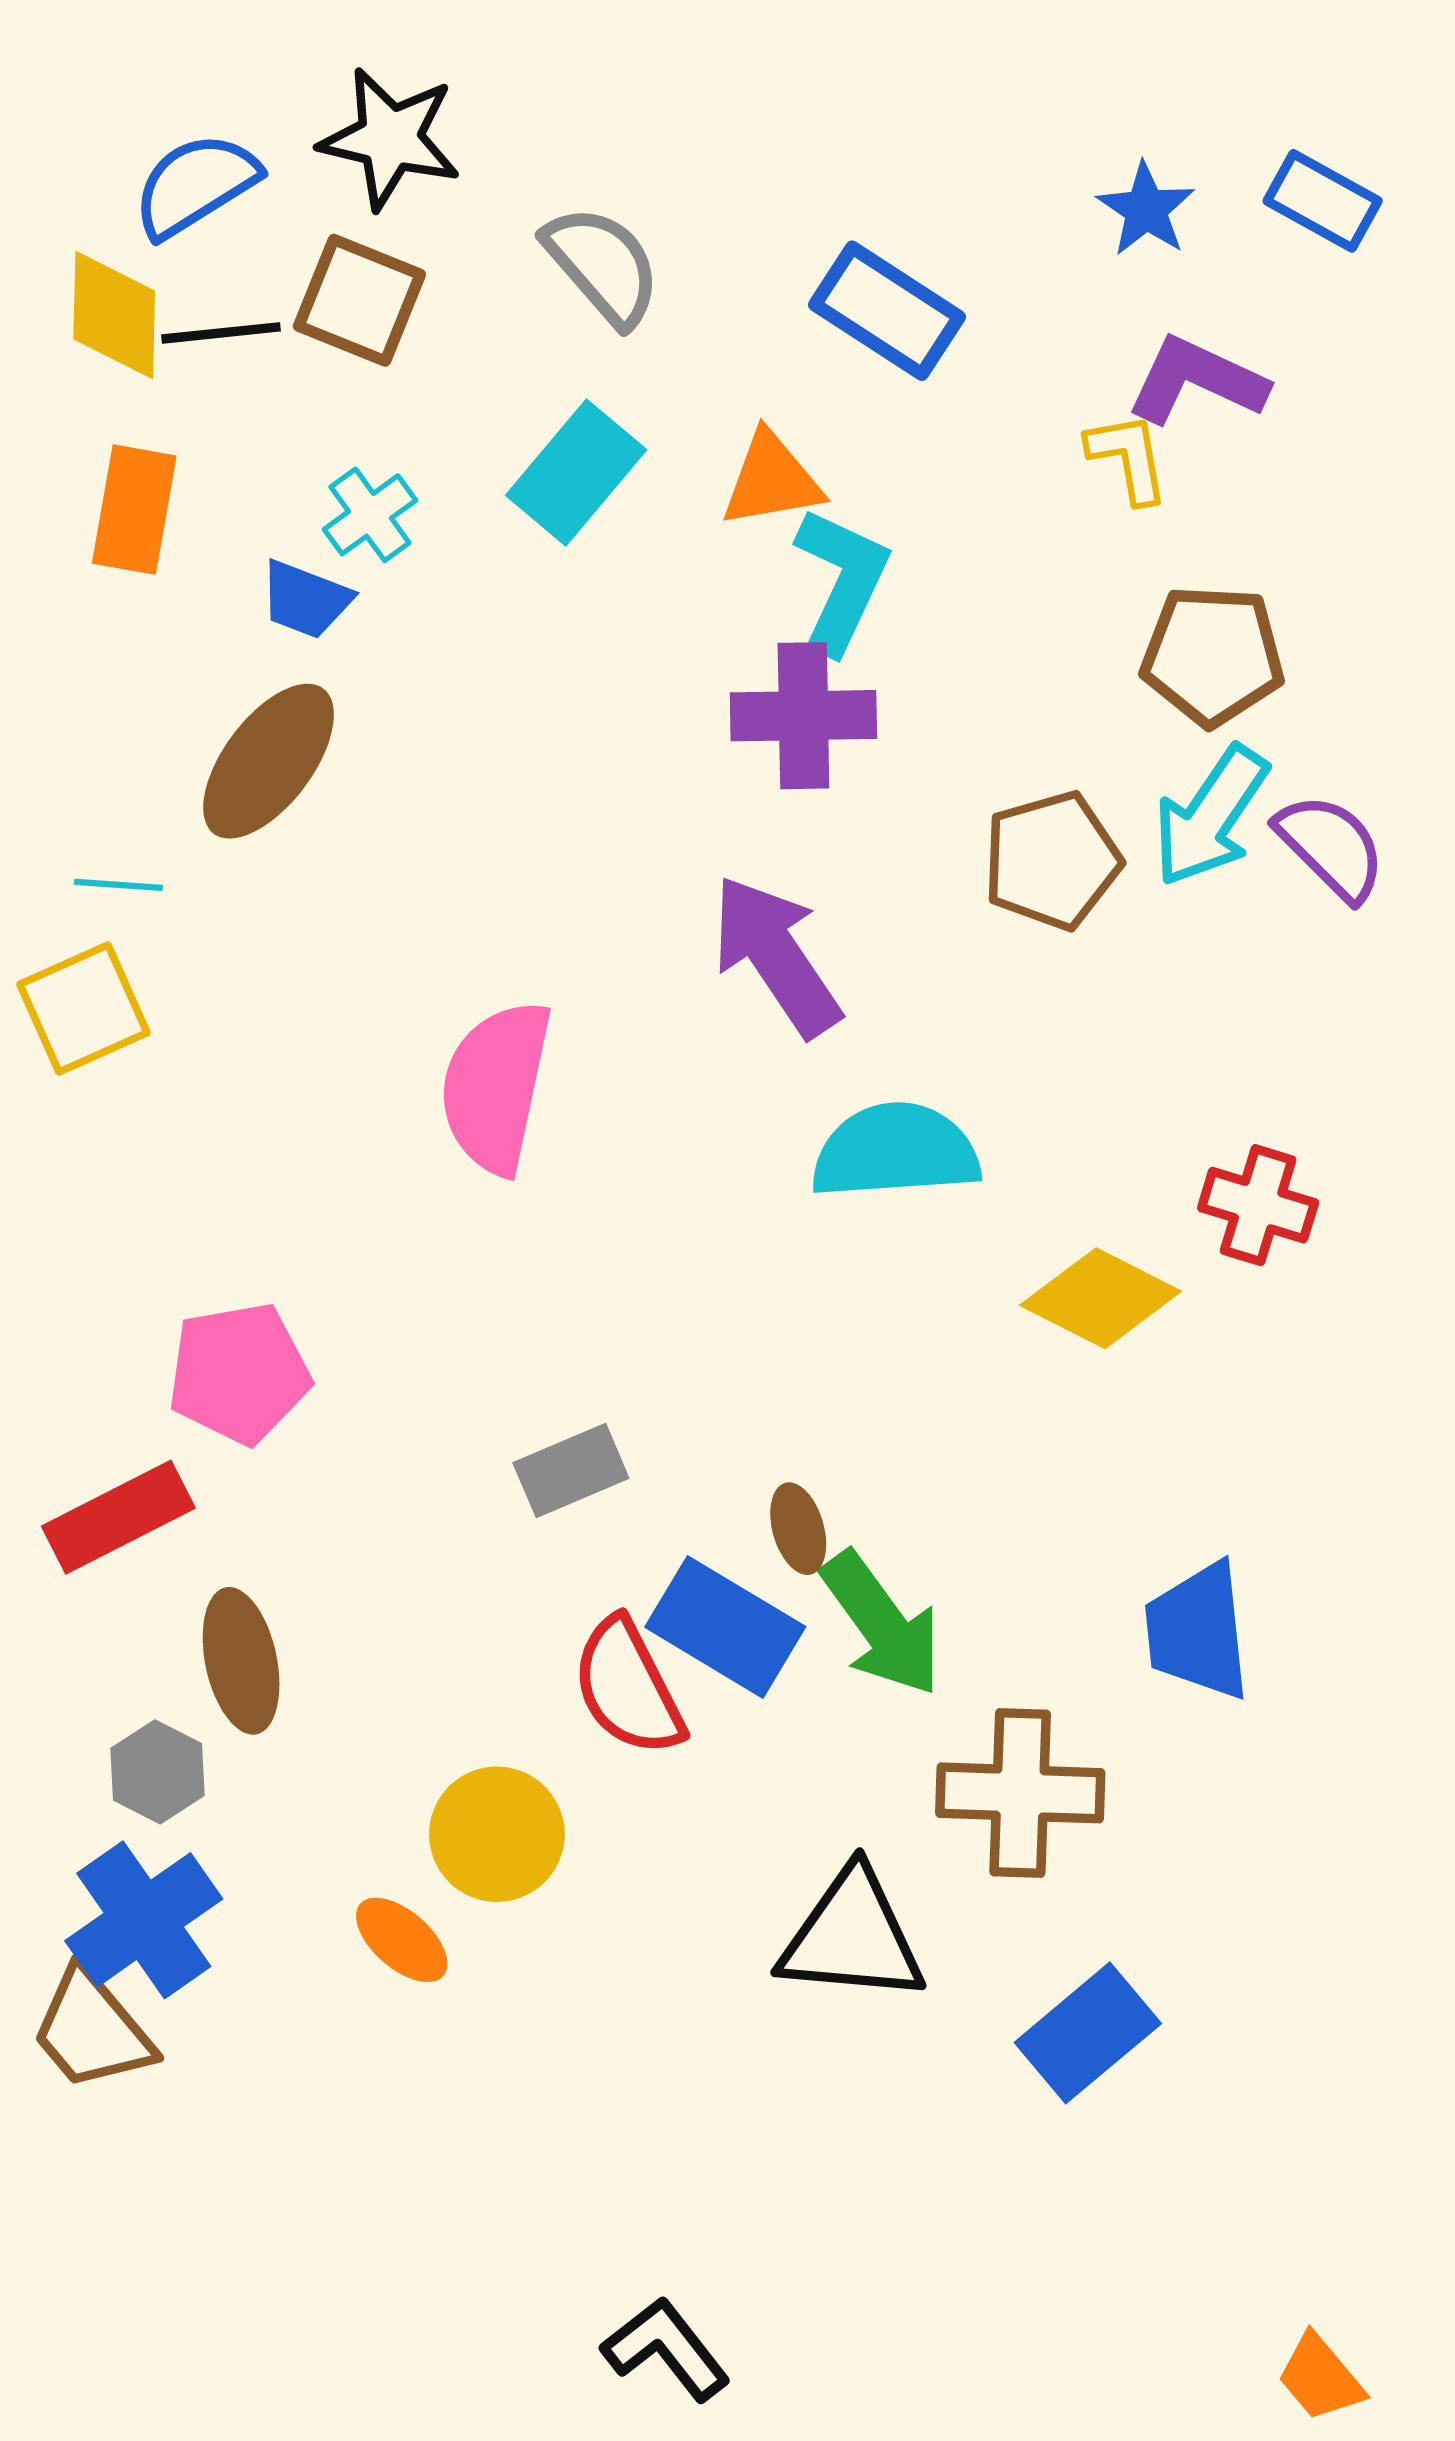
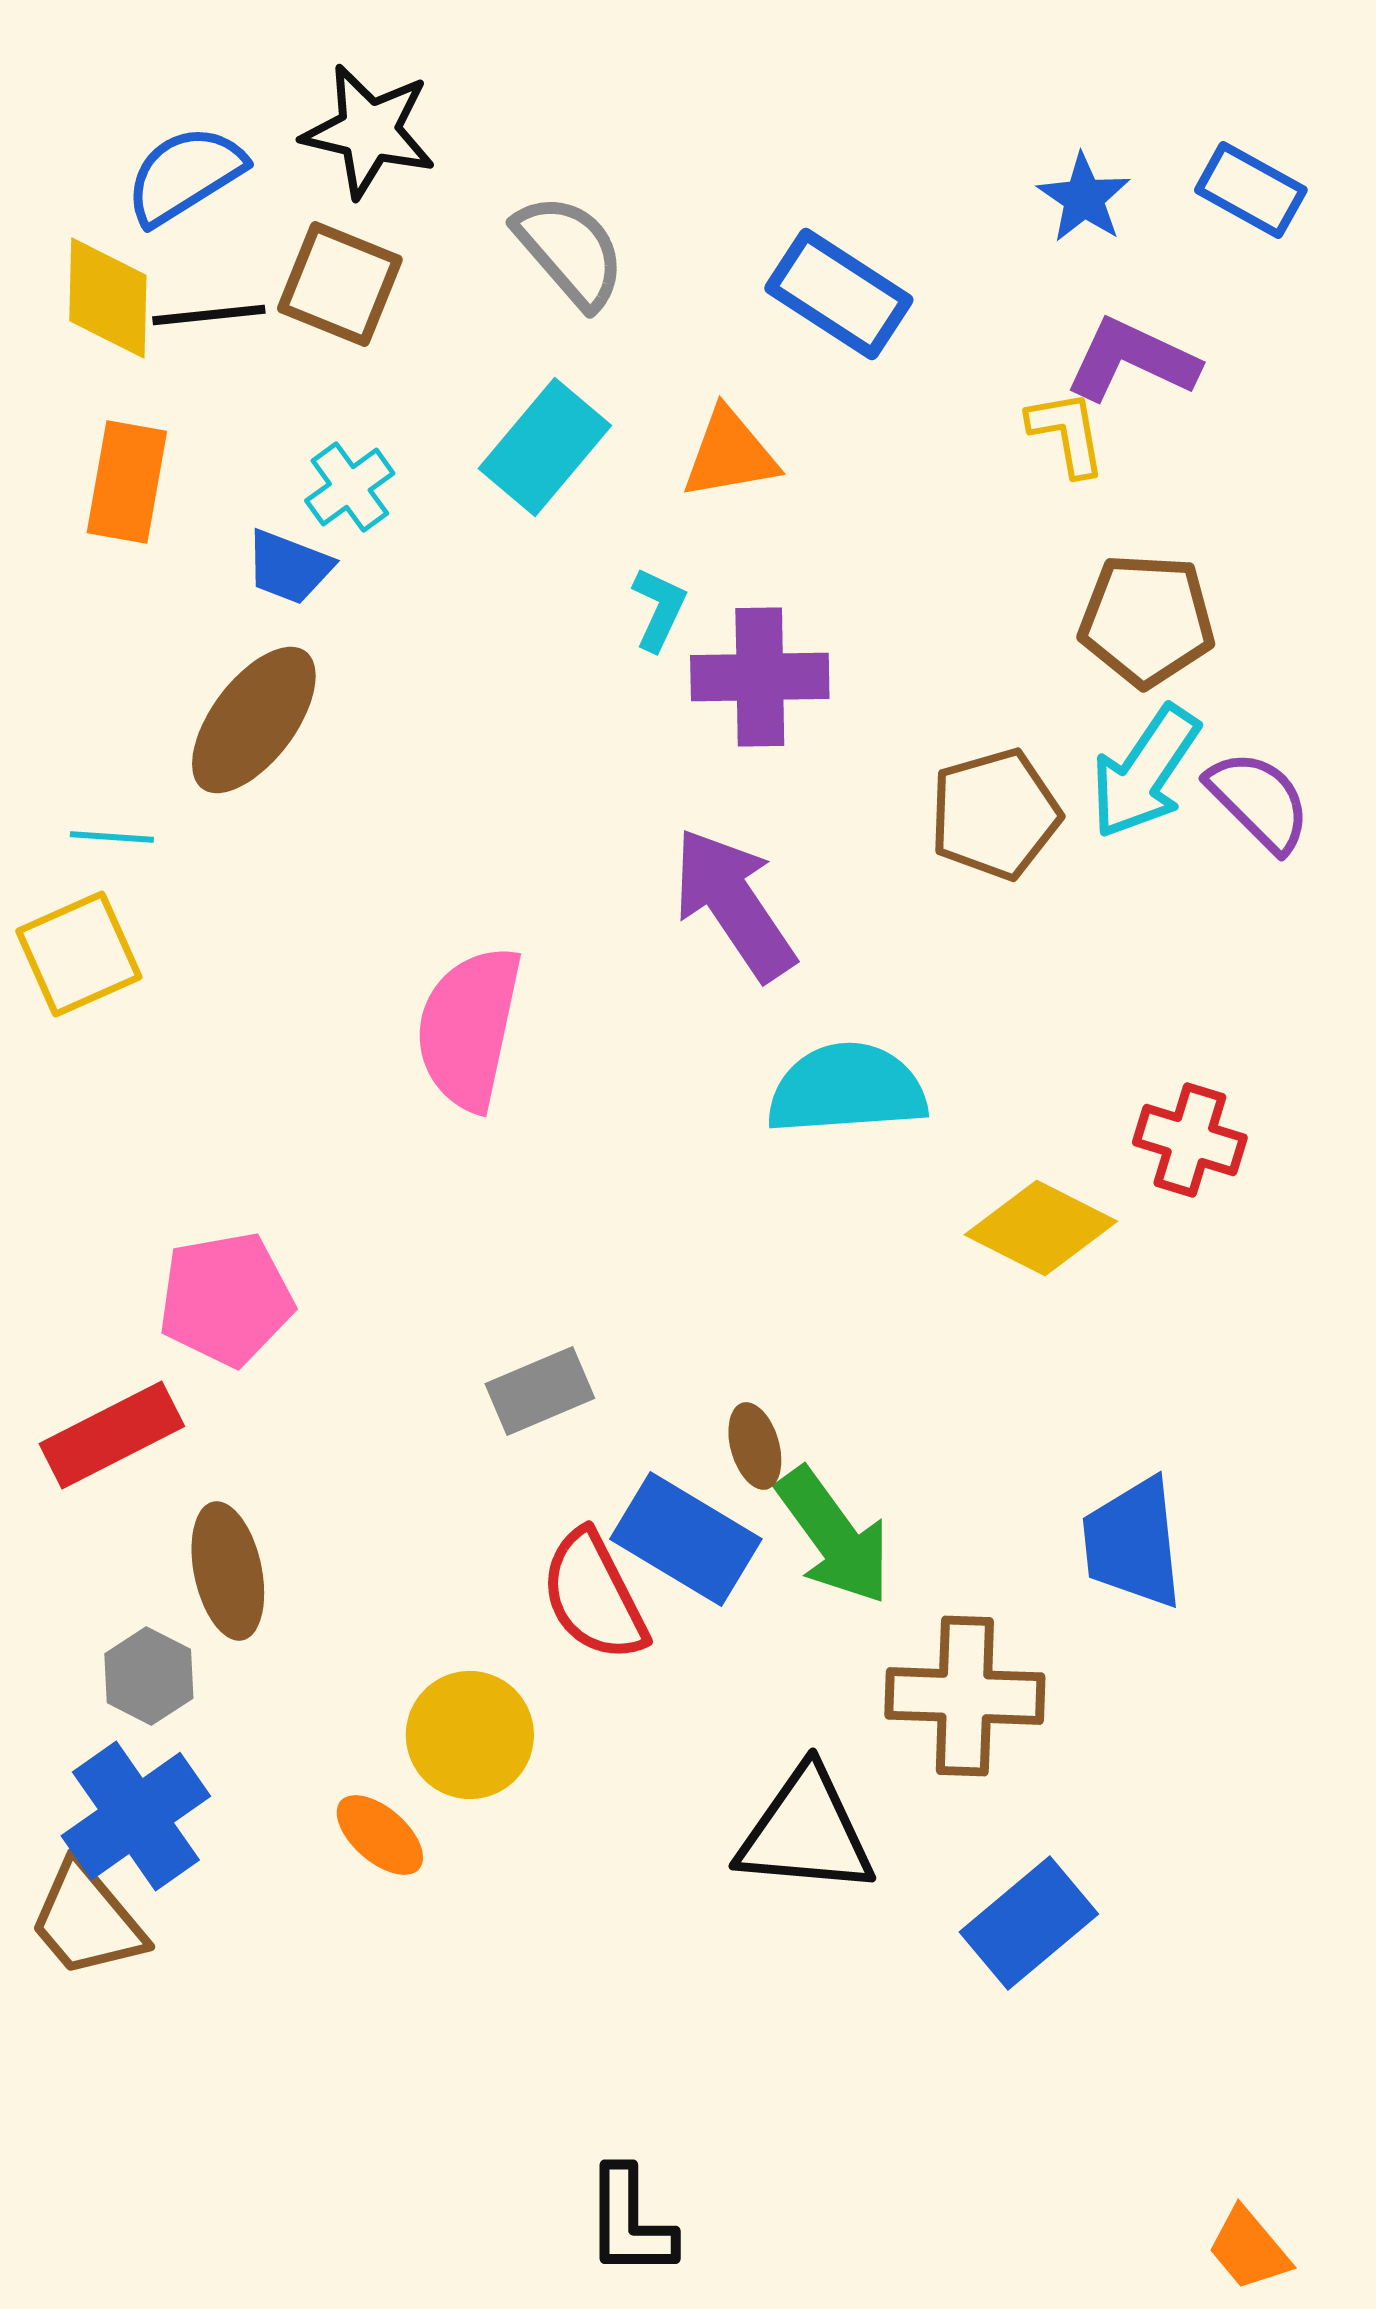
cyan L-shape: (842, 580) -> (659, 609), moved, size x0.6
black L-shape: (666, 2349) -> (630, 2222), turned -142

